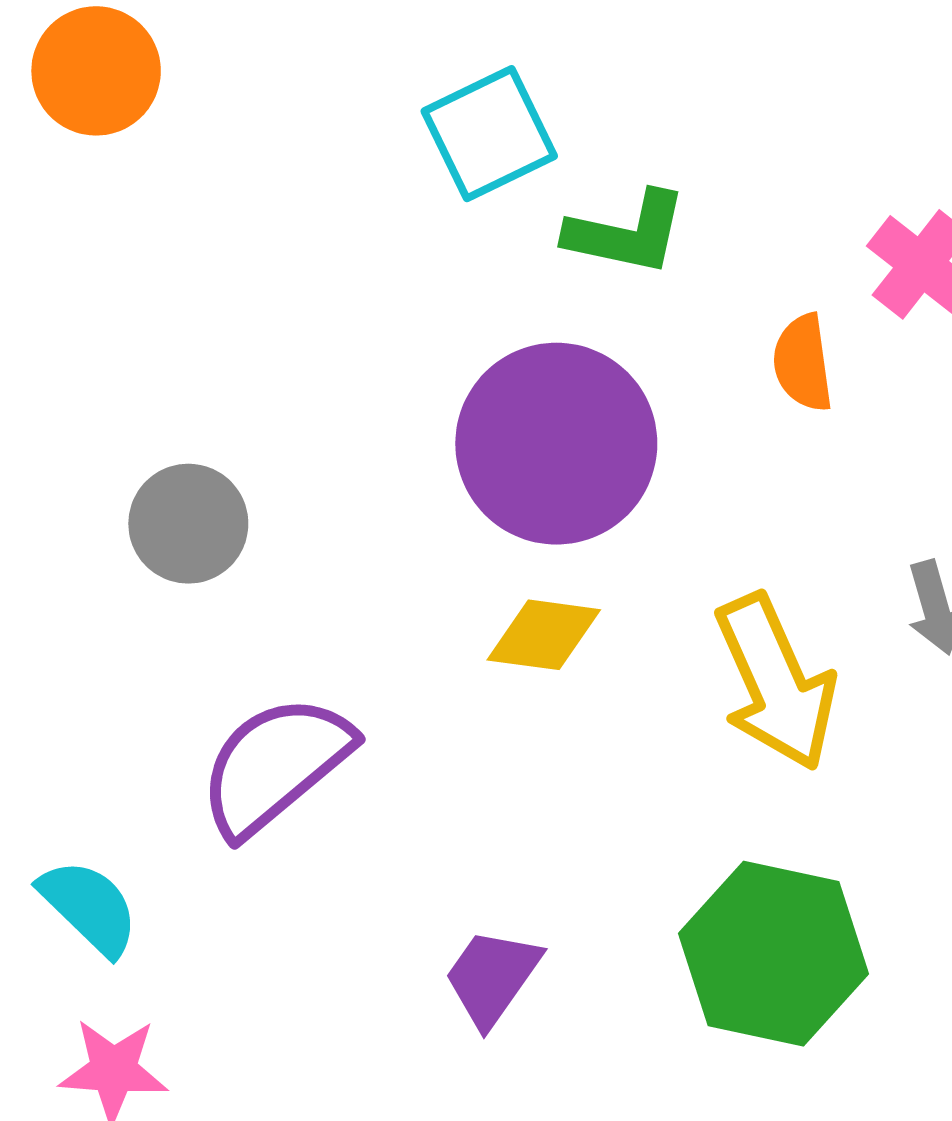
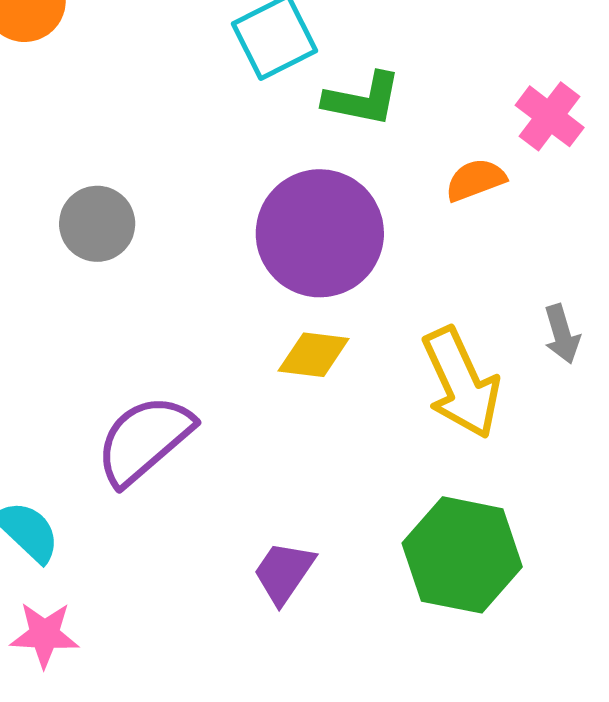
orange semicircle: (803, 363) -> (475, 180), turned 78
gray circle: (188, 524) -> (97, 224), moved

